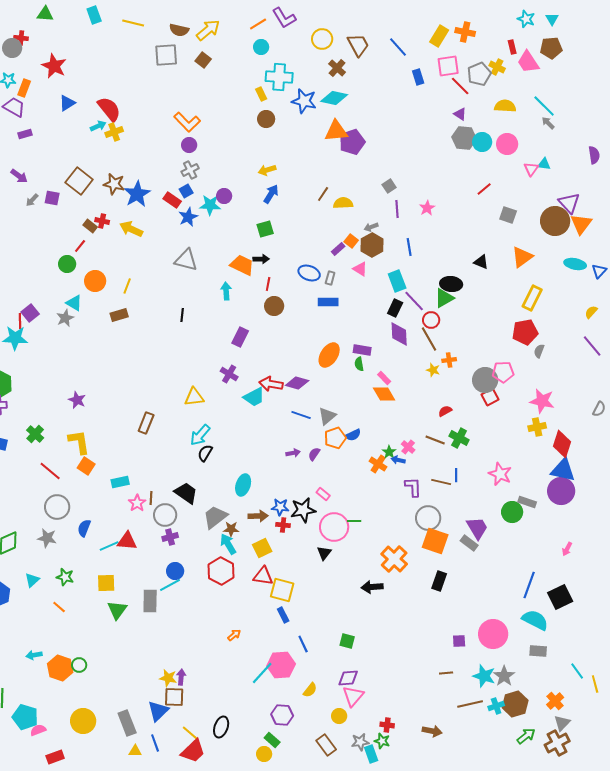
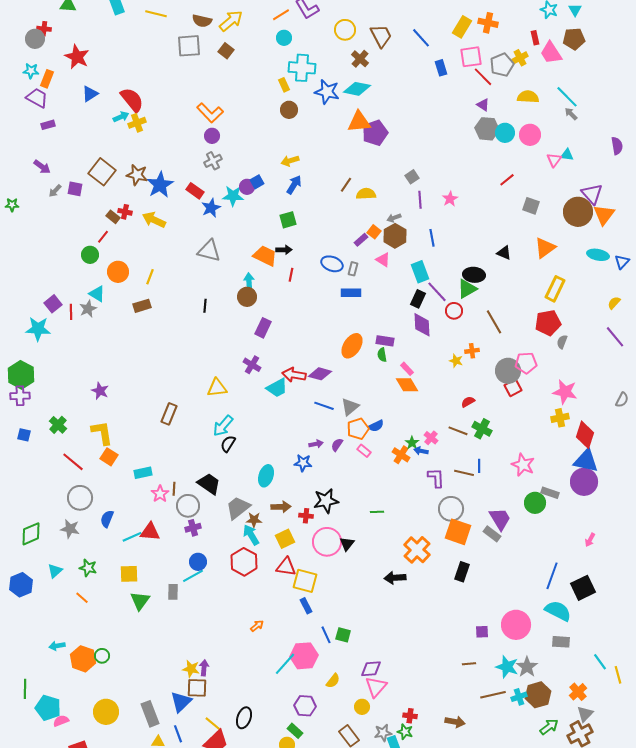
yellow cross: (497, 67) -> (520, 58), turned 35
blue square: (186, 191) -> (257, 182), moved
brown circle: (274, 306) -> (247, 297), moved
red line: (20, 321) -> (71, 312), moved
brown line: (429, 339) -> (494, 322), moved
pink rectangle: (323, 494) -> (364, 451), moved
blue star: (280, 507) -> (303, 463), moved
pink circle: (334, 527) -> (327, 542), moved
gray rectangle: (150, 601) -> (173, 592), size x0.7
green square: (347, 641) -> (343, 635), moved

